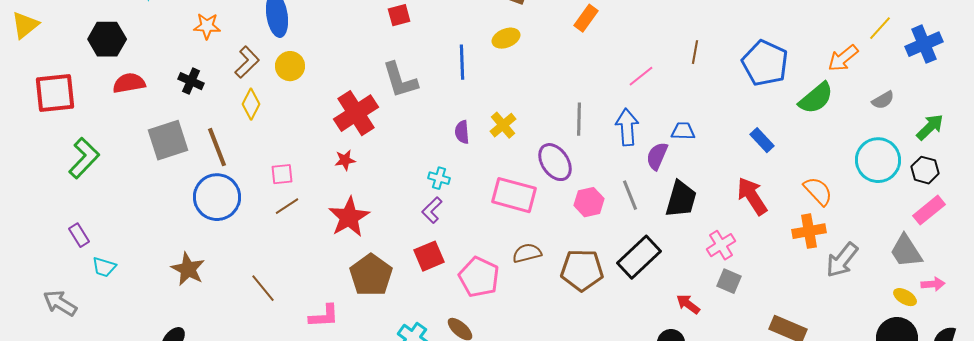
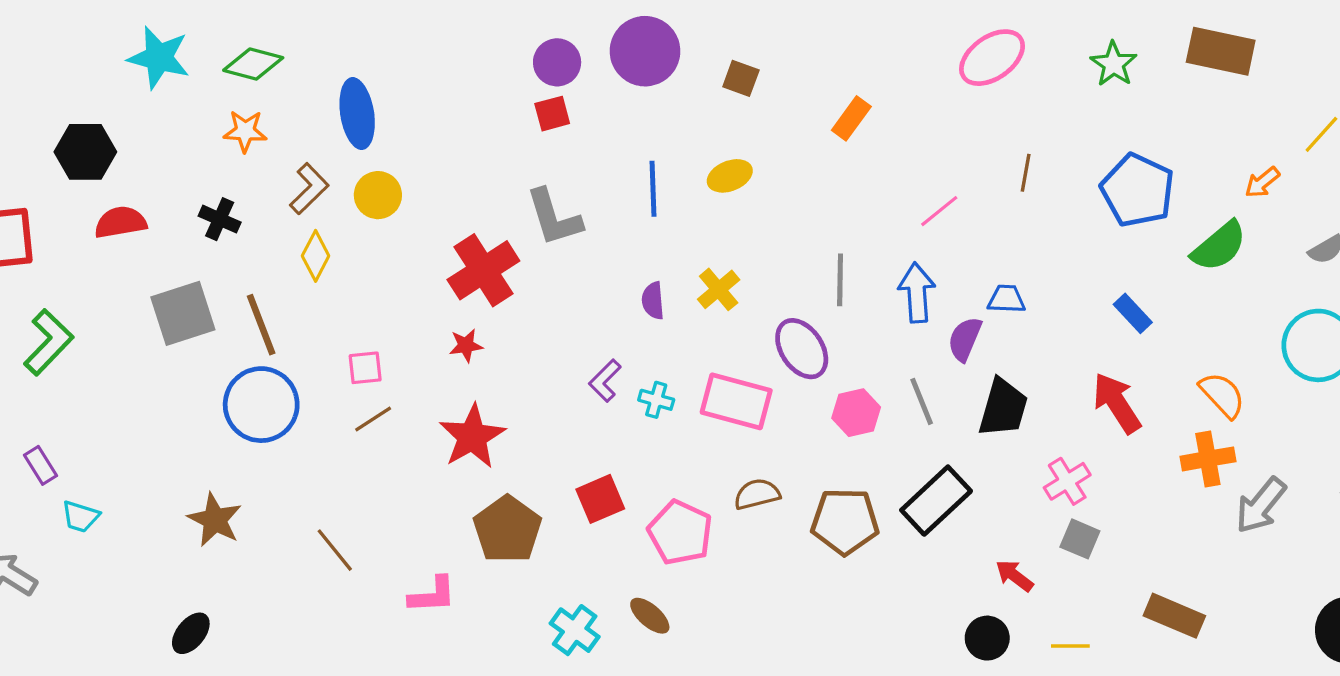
yellow ellipse: (506, 38) -> (730, 176), moved
orange arrow: (843, 58) -> (1262, 182), size x0.7
cyan cross: (439, 178) -> (656, 400), moved
purple L-shape: (432, 210) -> (605, 381), moved

